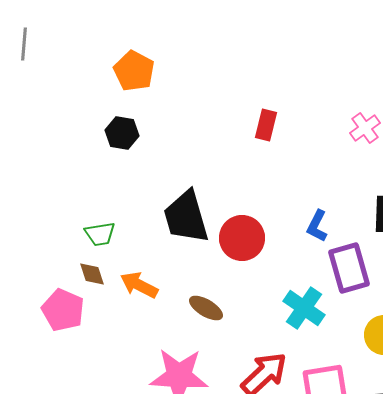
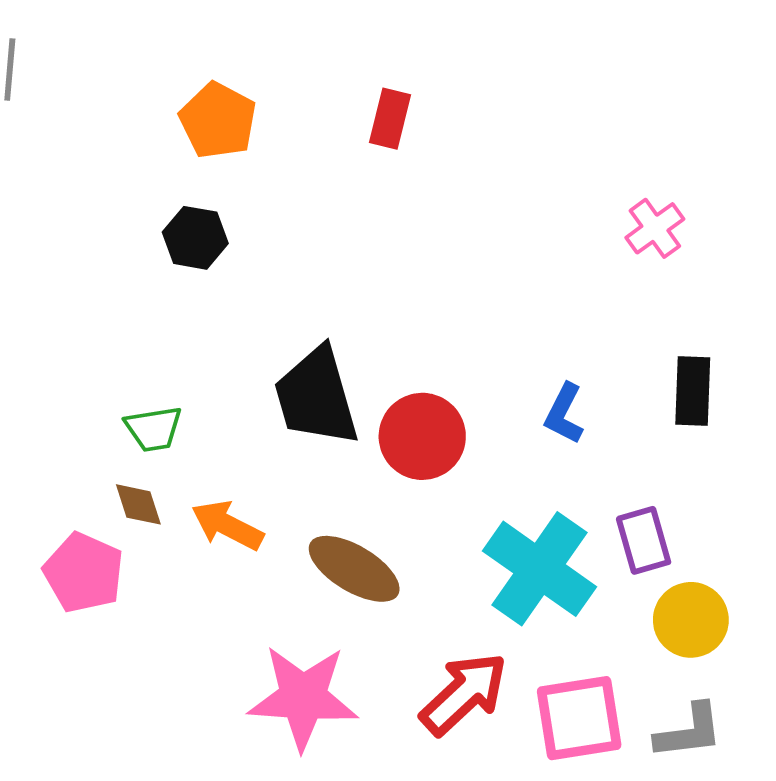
red rectangle: (266, 125) -> (390, 119), moved
purple rectangle: (349, 268) -> (644, 540), moved, size x0.7
brown ellipse: (206, 308) -> (354, 569), size x1.4
cyan cross: (304, 308) -> (539, 569), size x1.4

